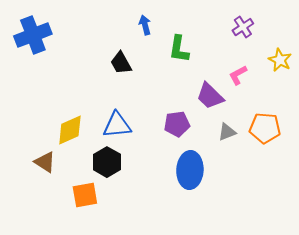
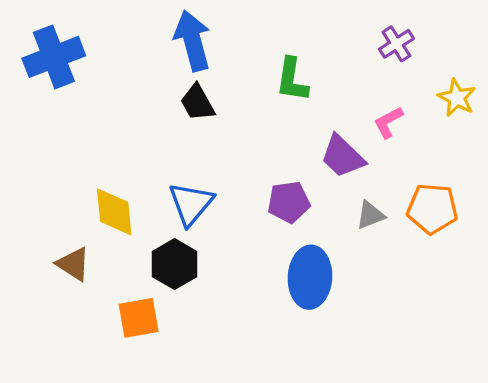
blue arrow: (145, 25) -> (193, 41), moved, size x1.8
blue triangle: (117, 125) -> (191, 204), turned -44
yellow diamond: (70, 130) -> (114, 212), turned -72

